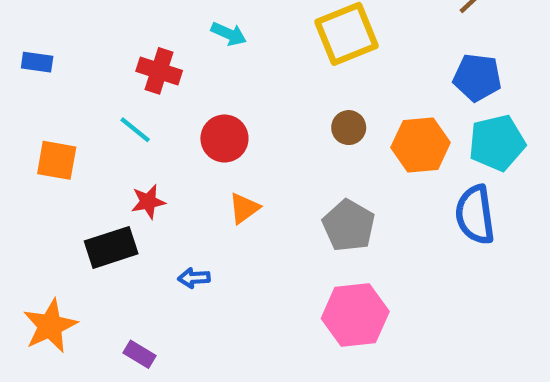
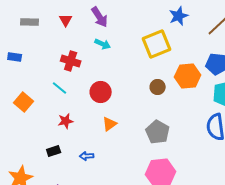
orange hexagon: (421, 145) -> (188, 76), moved
orange square: (57, 160) -> (24, 102), turned 30
black rectangle: (111, 247) -> (54, 151), moved, size x0.6

